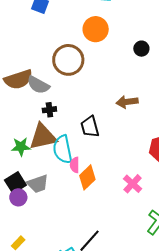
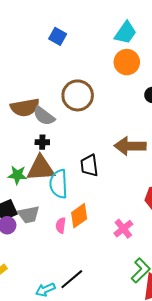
orange circle: (96, 29) -> (127, 62), moved
brown arrow: (127, 102) -> (130, 146), size x1.4
black cross: (49, 110) -> (42, 142), moved
pink semicircle: (75, 165) -> (61, 225), moved

